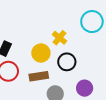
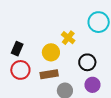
black circle: (67, 62) -> (87, 62), moved

